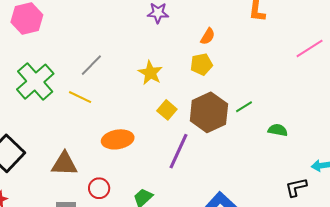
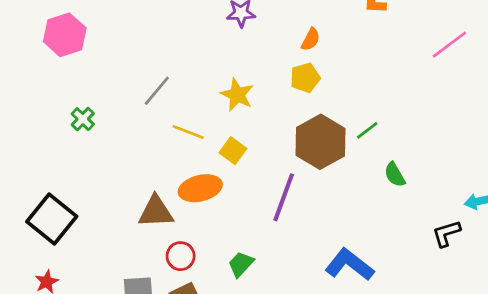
green cross: (35, 82) -> (83, 119), size x0.5
yellow line: (80, 97) -> (188, 132), moved
yellow square: (167, 110) -> (233, 151), moved
green semicircle: (278, 130) -> (395, 175), moved, turned -126
brown triangle: (64, 164) -> (156, 212), moved

